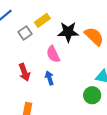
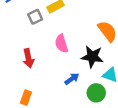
black star: (68, 32) -> (92, 57), moved
blue arrow: (49, 78) -> (72, 79), moved, turned 64

